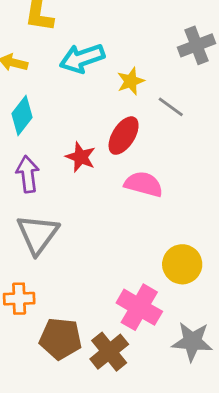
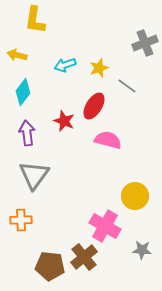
cyan arrow: (82, 58) -> (65, 65), moved, size x0.7
brown pentagon: (61, 339) -> (50, 266), moved
gray star: (192, 342) -> (142, 250), size x0.7

